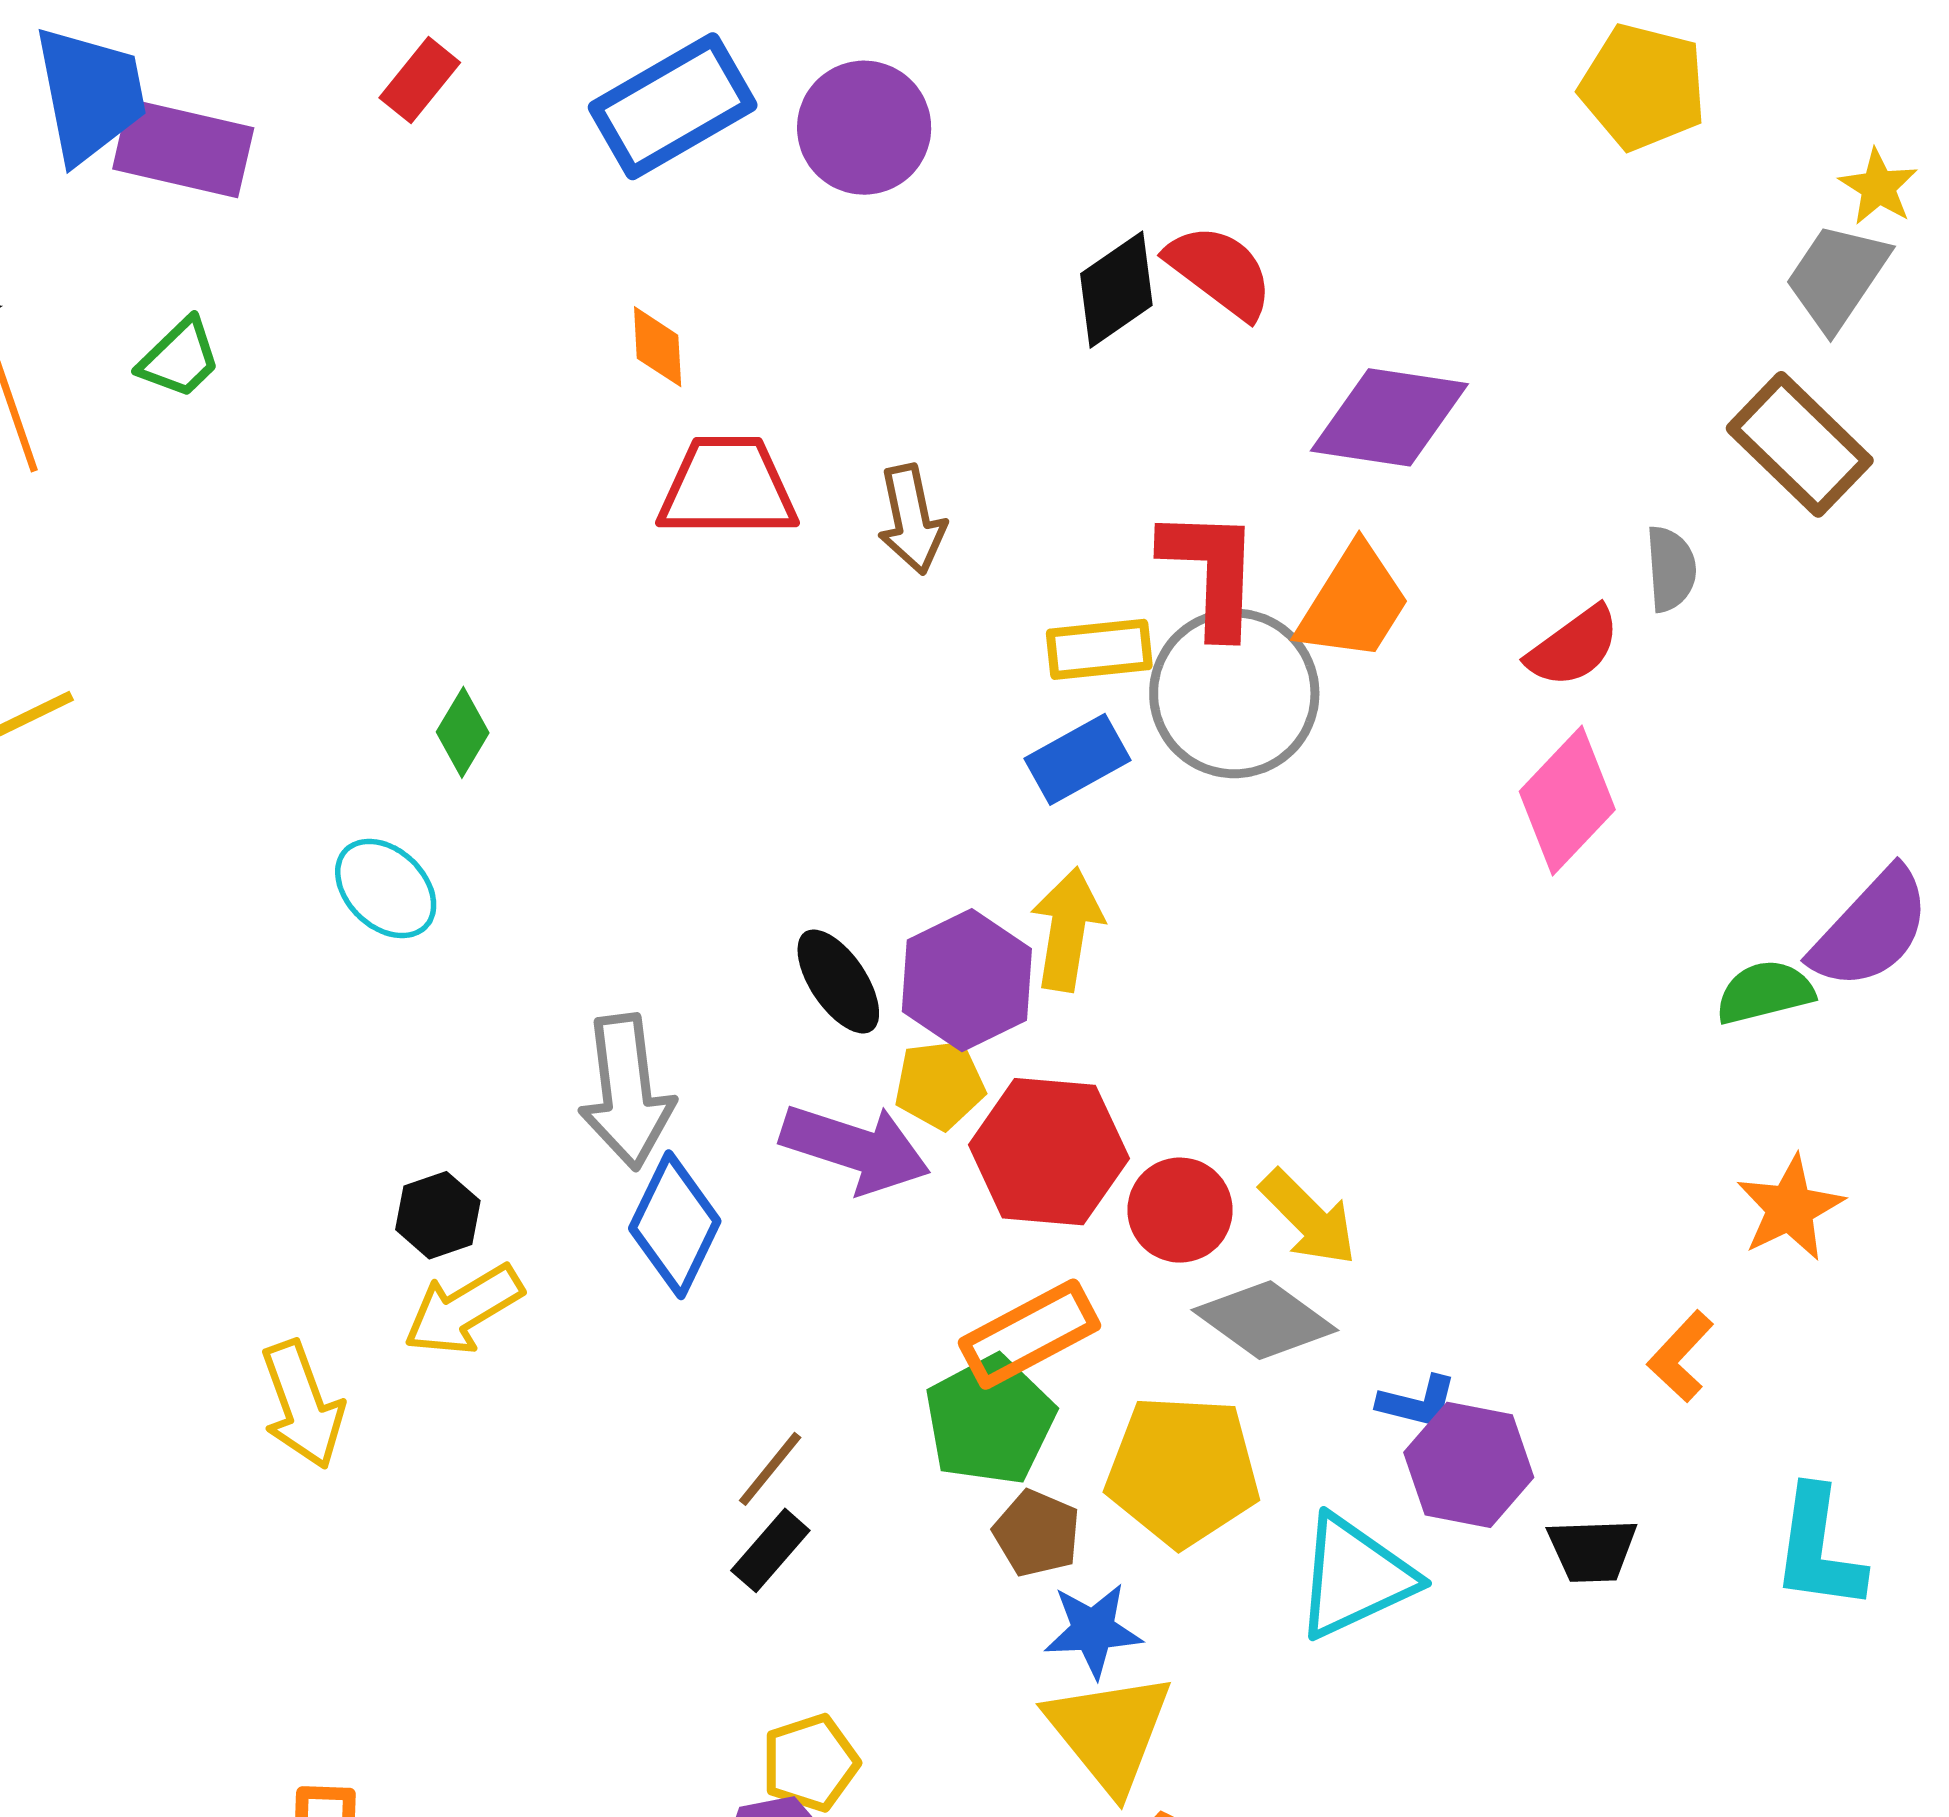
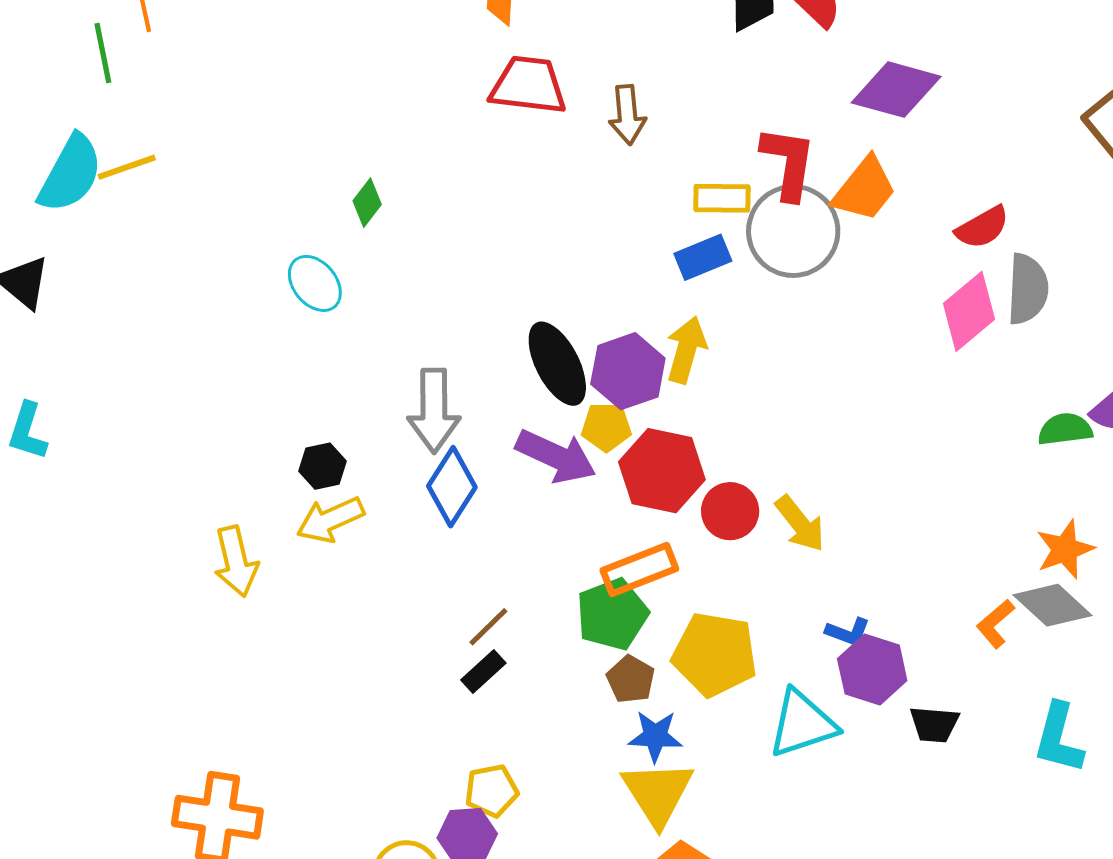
gray semicircle: (1671, 569) -> (1028, 289), moved, size x1.5
black ellipse: (838, 981) -> (557, 364), size x1.4
gray diamond: (1265, 1320) -> (1052, 605), moved

